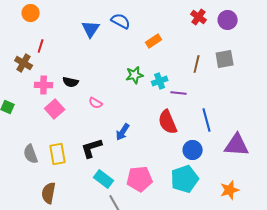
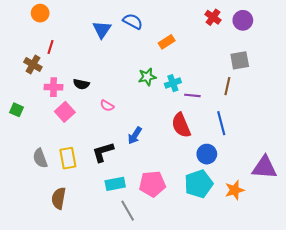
brown line: (197, 64) -> (227, 86), moved
purple triangle: (237, 145) -> (264, 167), moved
cyan rectangle: (104, 179) -> (115, 184), turned -48
orange star: (230, 190) -> (235, 190), moved

